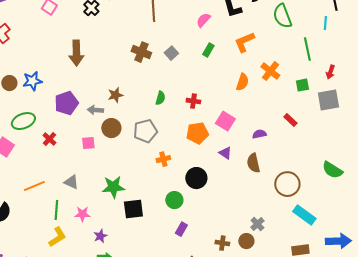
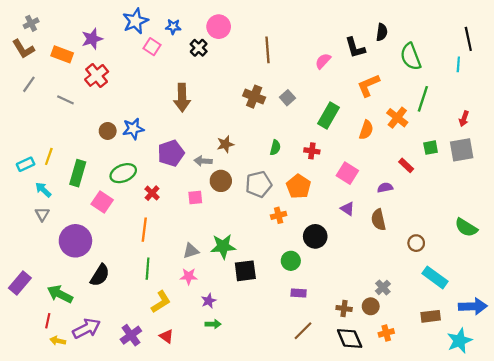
green line: (307, 49) -> (423, 99), moved, turned 30
green rectangle: (208, 50) -> (329, 115), moved, size x1.6
green square: (302, 85) -> (431, 148), moved
red rectangle: (290, 120) -> (406, 165), moved
orange pentagon: (197, 133) -> (299, 186), moved, turned -30
gray triangle: (71, 182) -> (191, 251), moved, turned -42
brown circle: (287, 184) -> (416, 243), size x0.6
orange line: (34, 186) -> (144, 230), moved, turned -60
green line: (56, 210) -> (148, 269), moved
purple rectangle: (181, 229) -> (299, 293), turned 64

